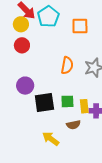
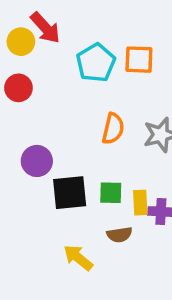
cyan pentagon: (48, 17) -> (96, 63), moved
yellow circle: (21, 24) -> (21, 42), moved
red circle: (22, 45) -> (18, 88), moved

